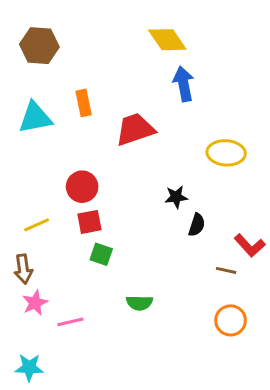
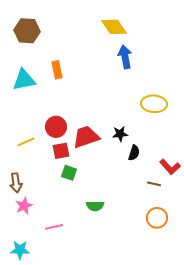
red trapezoid: (135, 129) -> (86, 137), moved
yellow line: (37, 225) -> (26, 142), moved
pink line: (70, 322) -> (54, 227), moved

